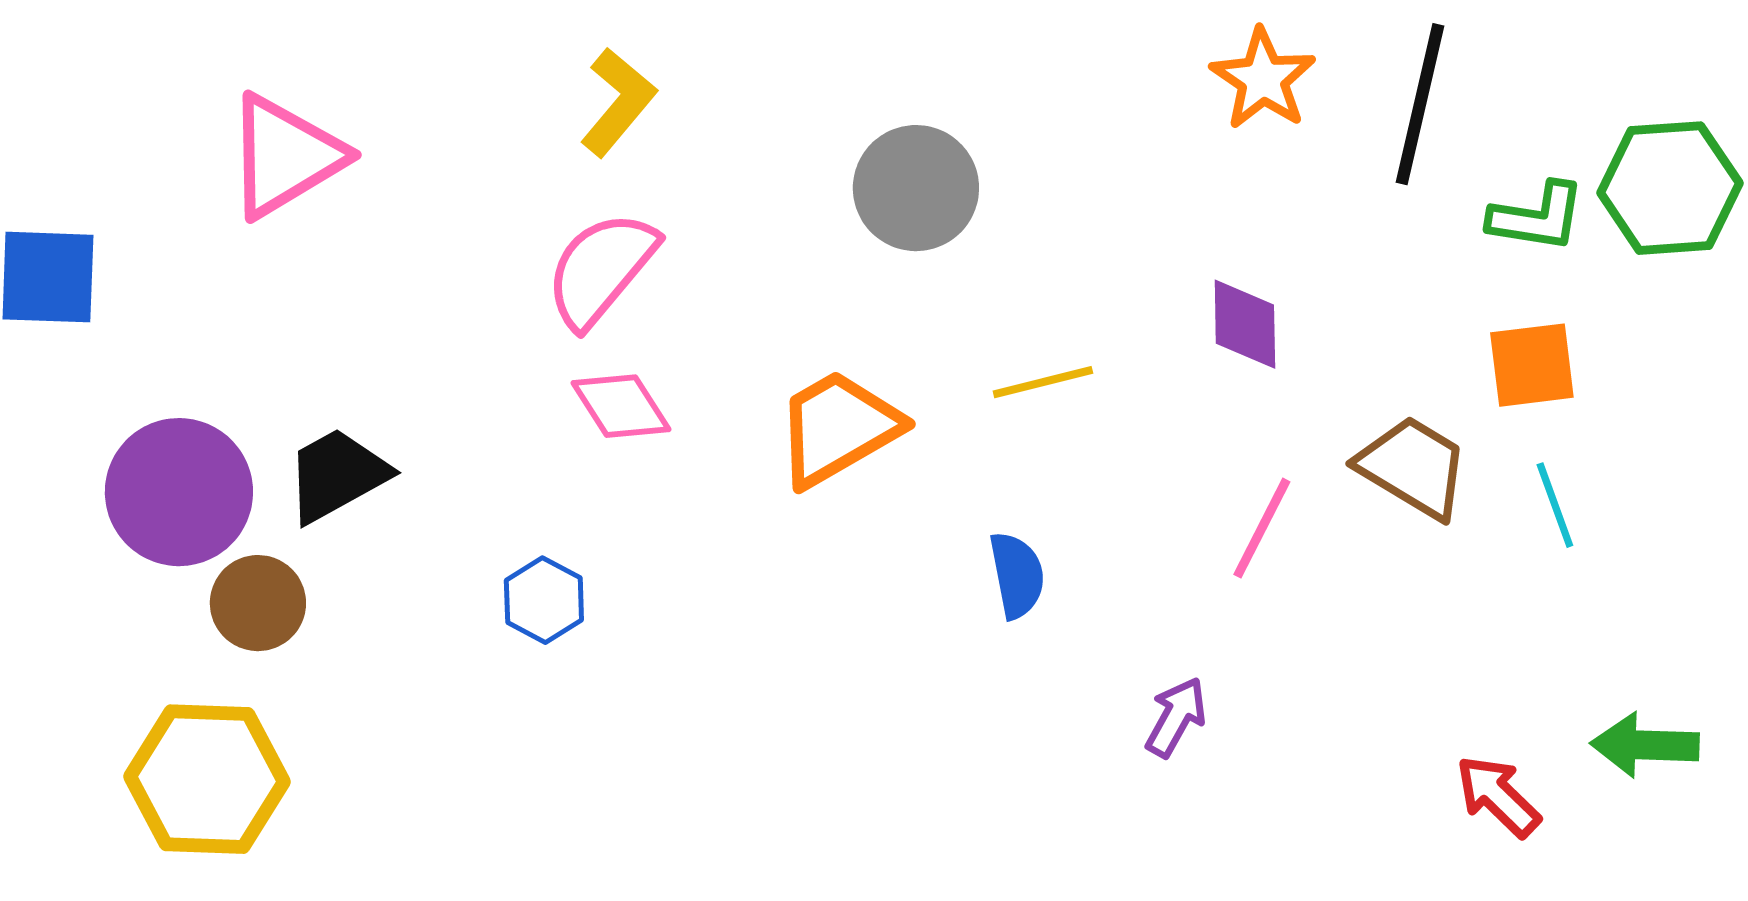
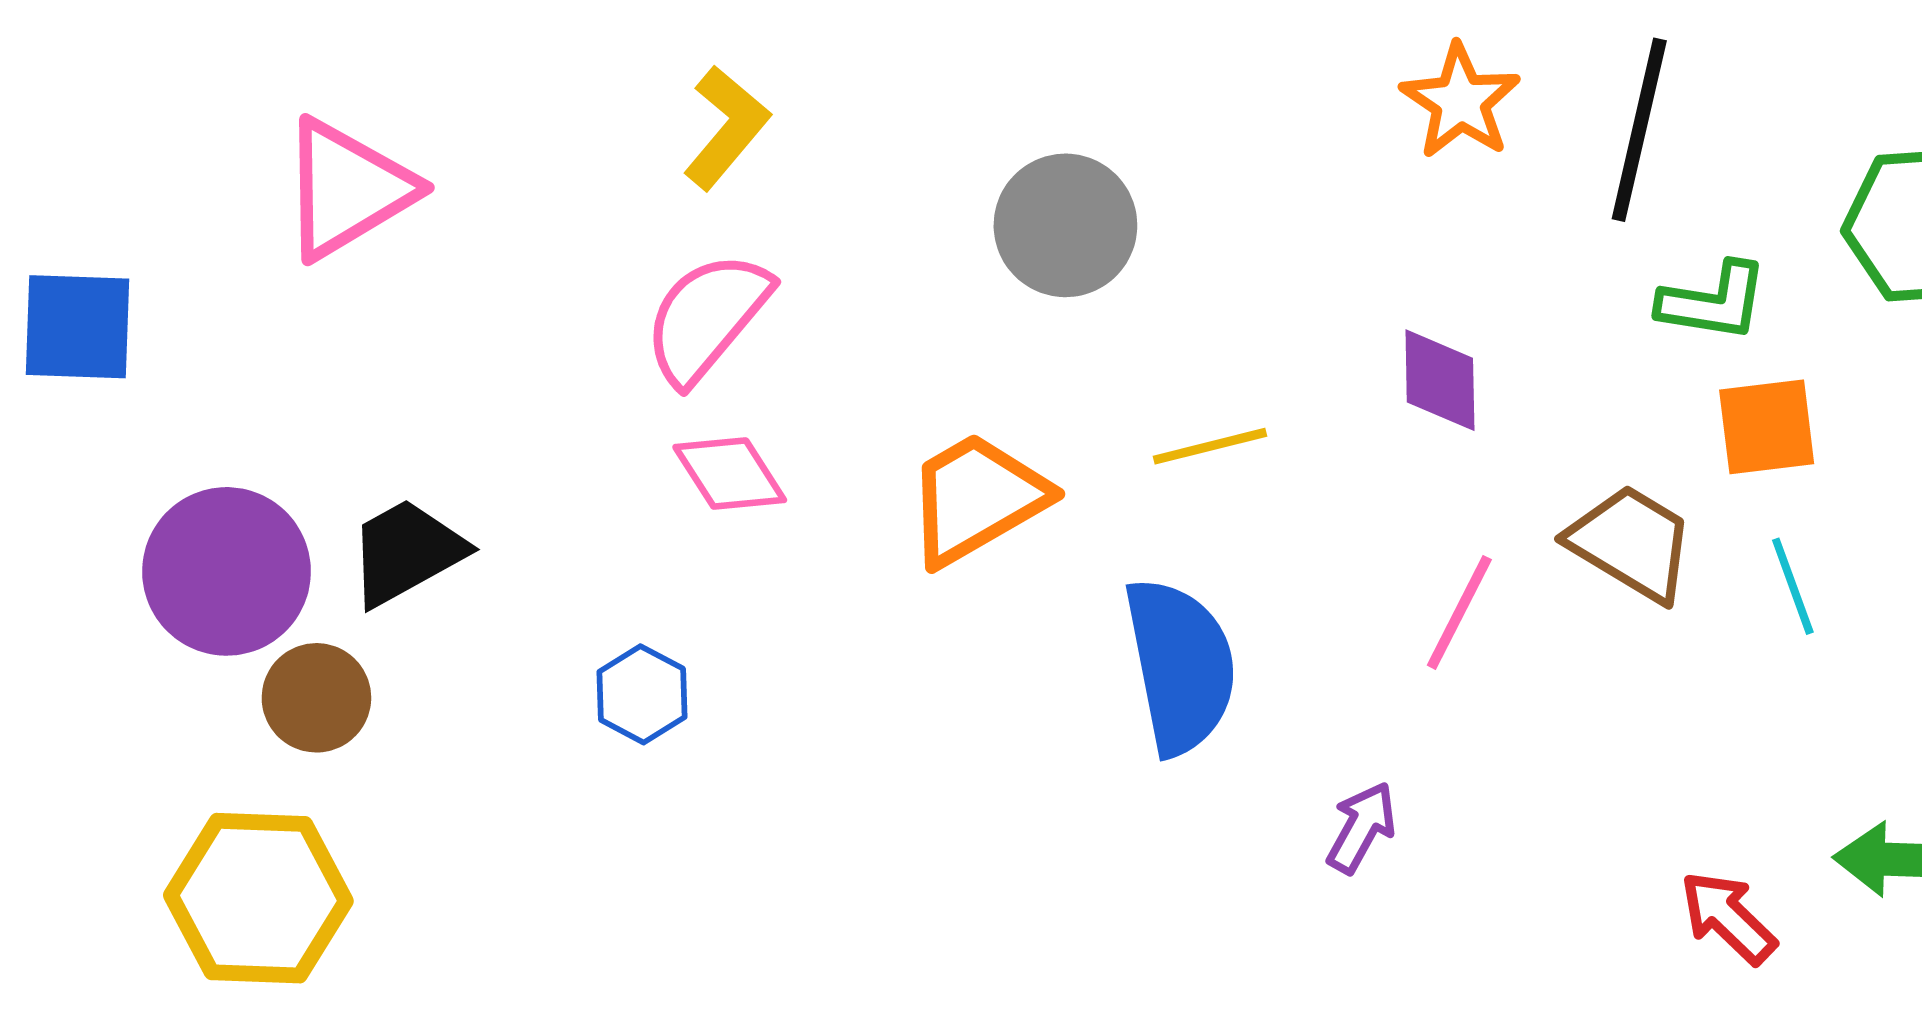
green L-shape: (1537, 217) -> (1713, 302), moved
blue semicircle: (1017, 575) -> (1180, 666), size x1.8

